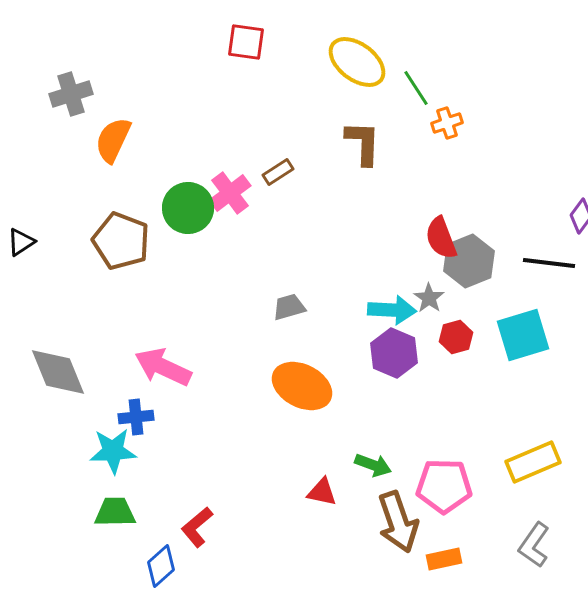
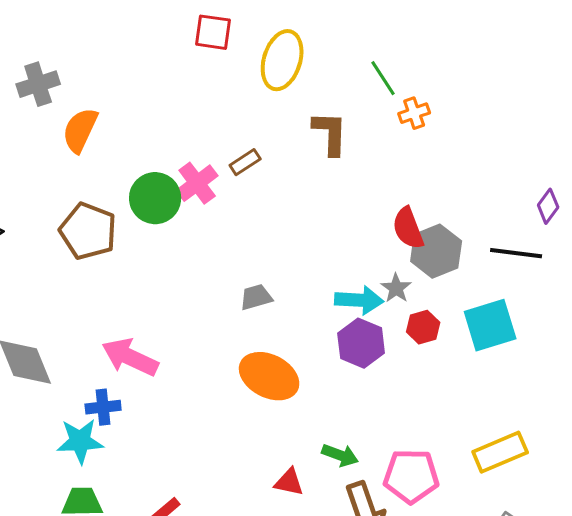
yellow ellipse: (357, 62) -> (282, 60), moved, turned 70

